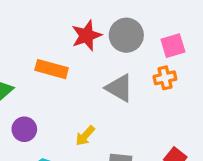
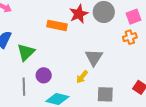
orange rectangle: (52, 69) -> (57, 25), moved
gray triangle: (119, 88) -> (94, 57), moved, turned 36

